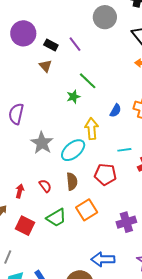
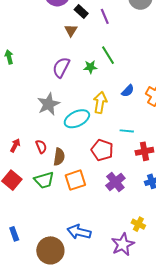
purple semicircle: (16, 114) -> (61, 67), moved
brown semicircle: (72, 181) -> (59, 157), moved
purple cross: (126, 222) -> (115, 182), moved, turned -36

